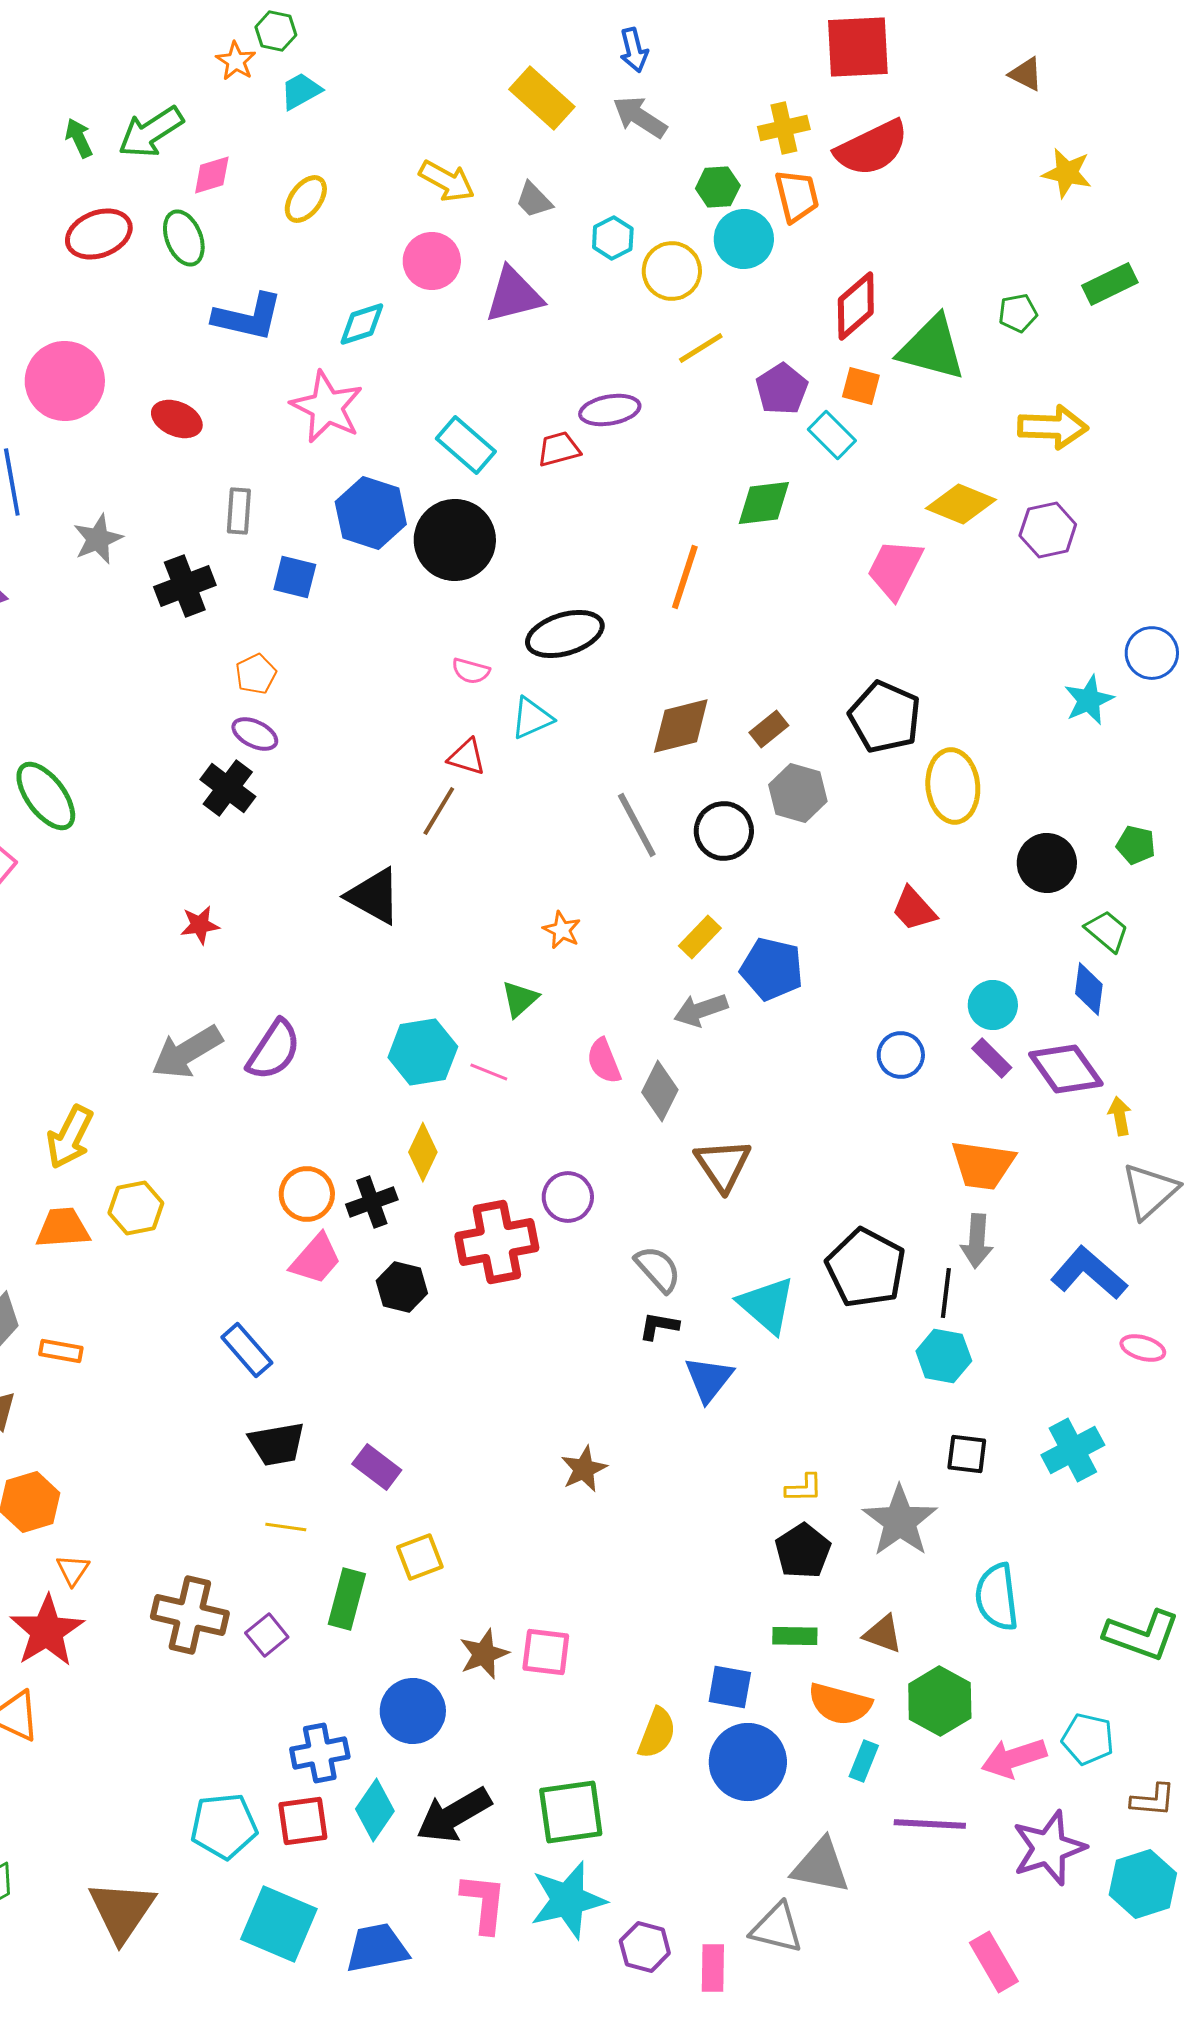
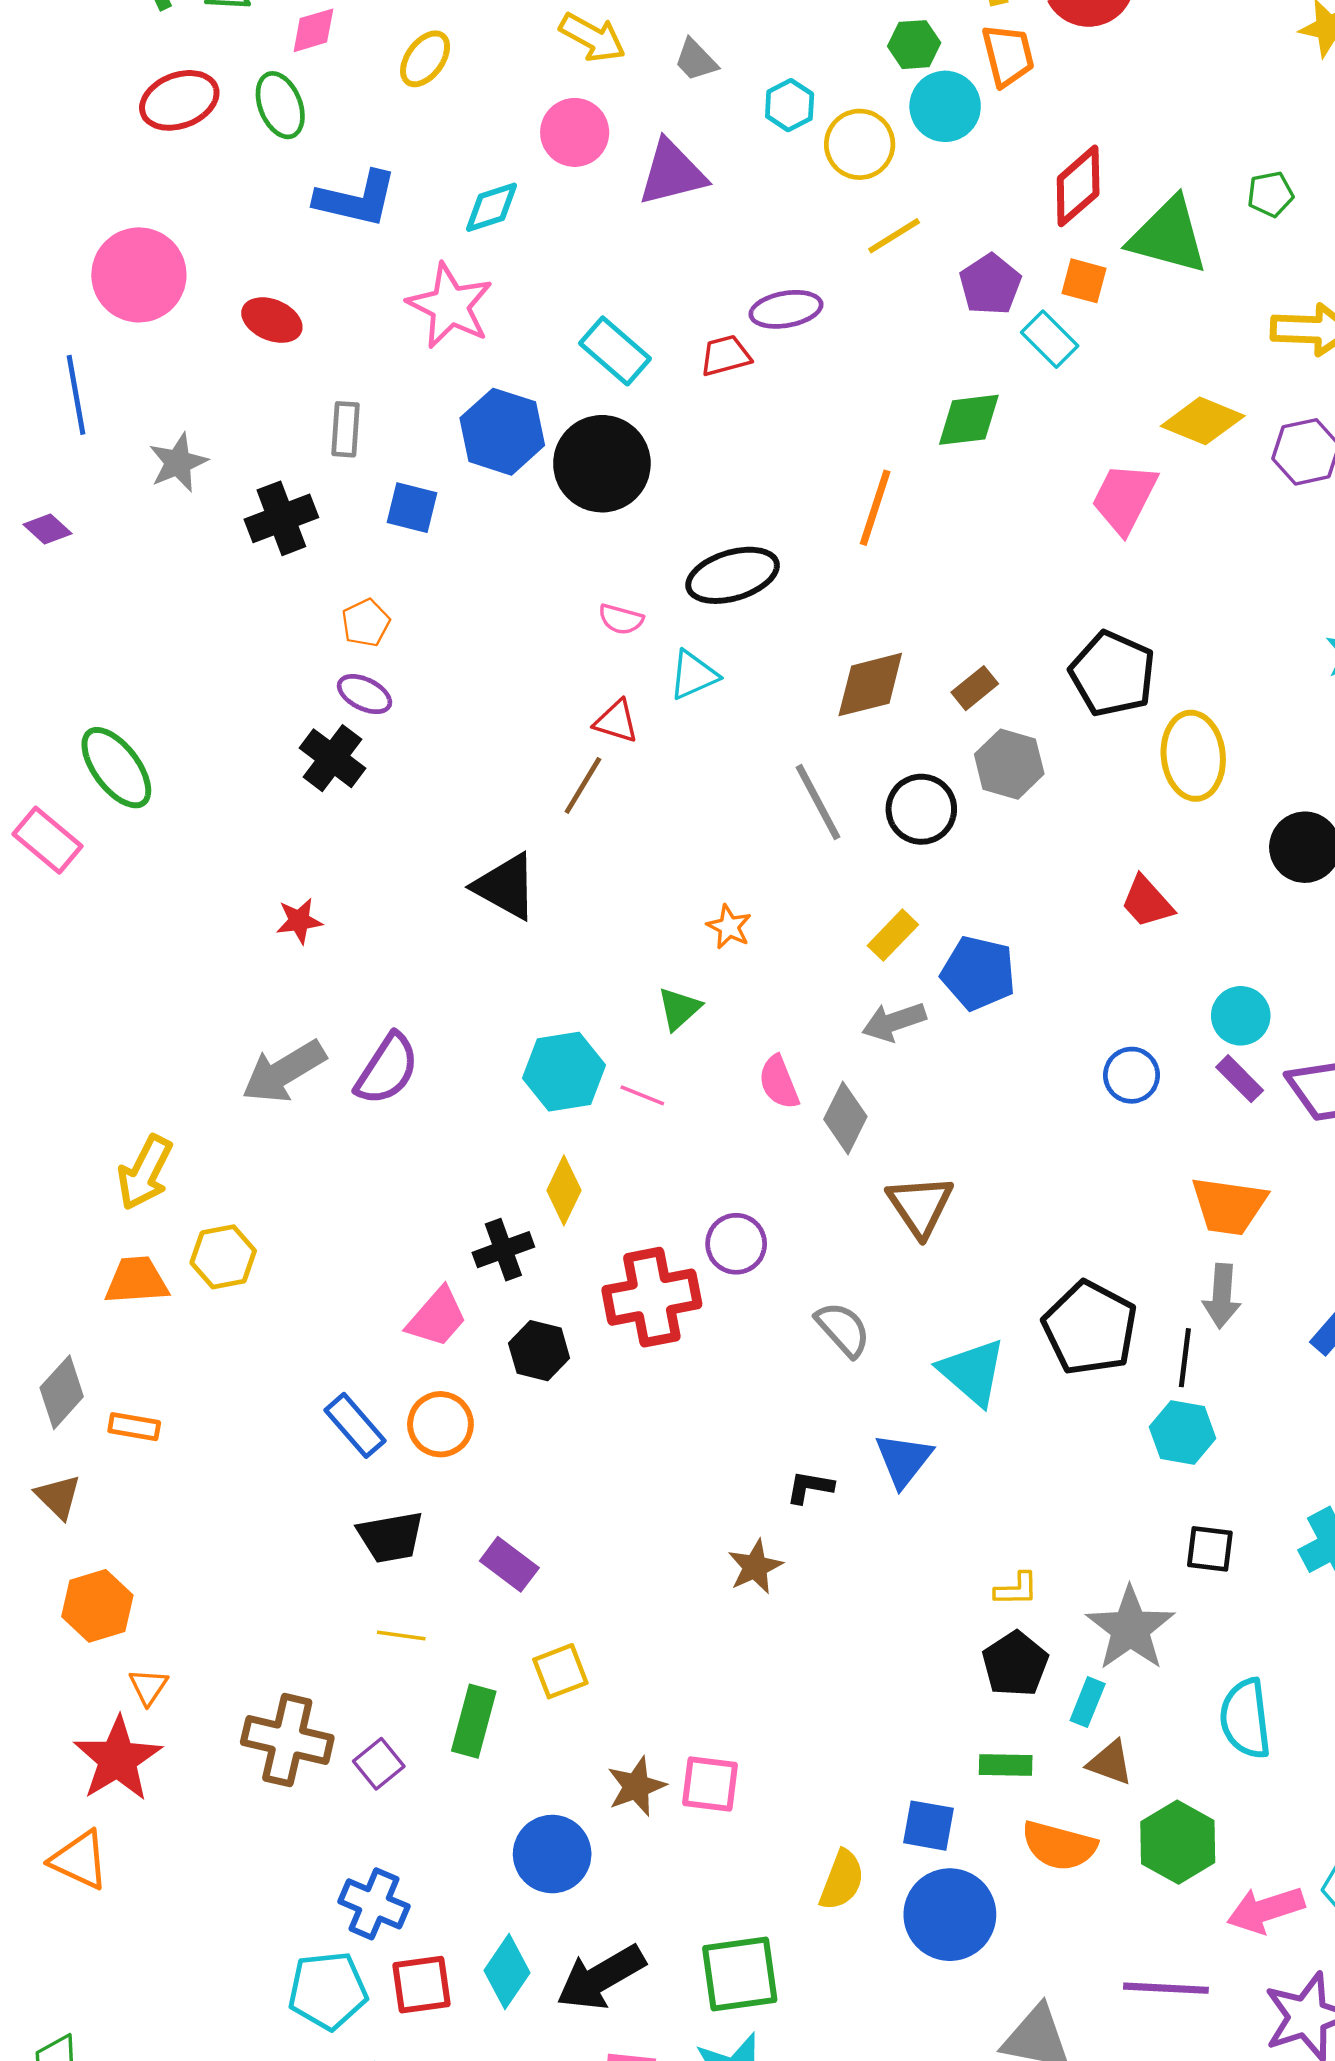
orange circle: (307, 1194) -> (440, 1424), moved
black L-shape: (659, 1326) -> (810, 1487), moved
blue cross: (320, 1753) -> (374, 1904), moved, turned 34
cyan rectangle: (864, 1761) -> (1088, 1702), moved

